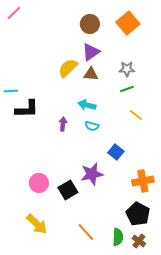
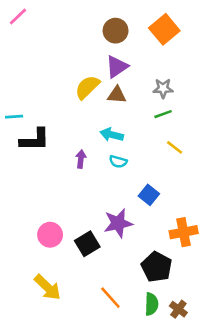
black pentagon: (138, 214) -> (157, 267), moved

